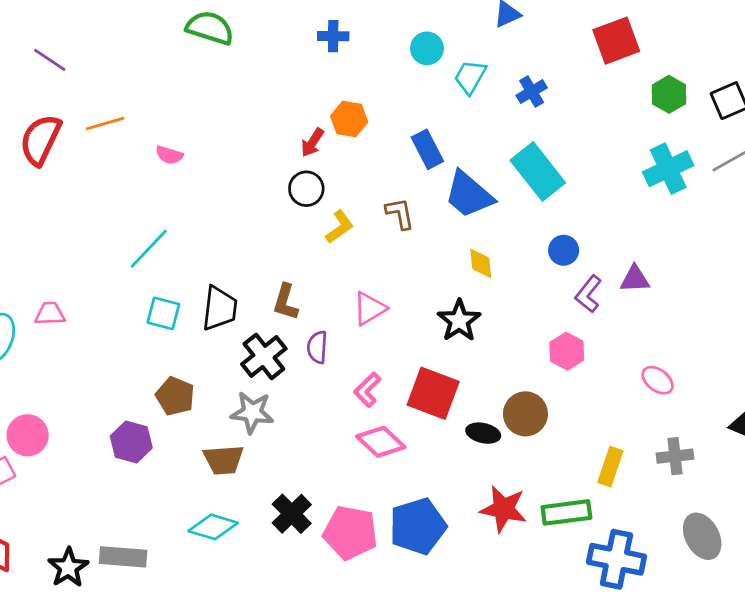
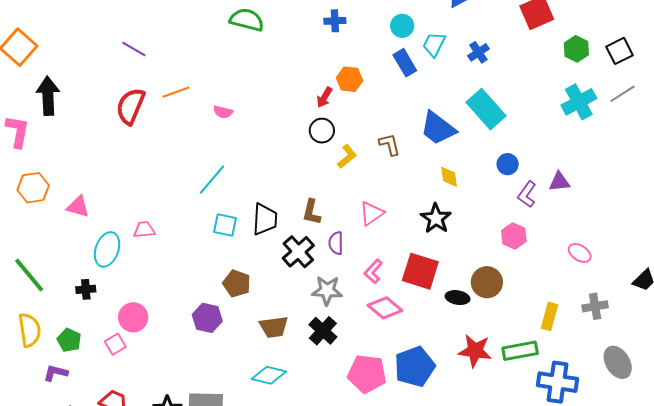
blue rectangle: (427, 149) -> (405, 63), moved
gray star: (252, 412) -> (327, 290), moved
black cross: (292, 514) -> (323, 331), moved

